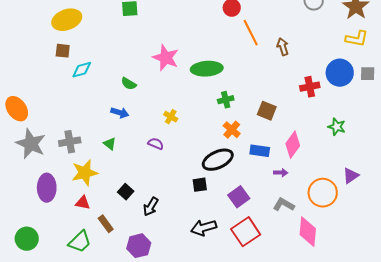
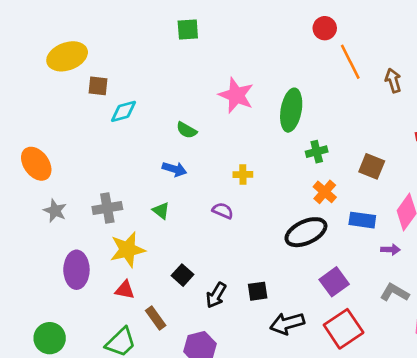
yellow ellipse: (67, 20) -> (67, 56), moved
green ellipse: (207, 69) -> (291, 110), turned -76
yellow cross: (171, 117) -> (243, 174), turned -32
gray star: (31, 144) -> (55, 211), size x0.6
black square: (200, 185) -> (258, 291), moved

